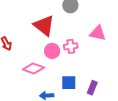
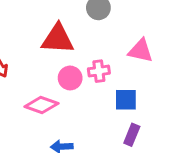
red triangle: (44, 25) -> (58, 39), turned -35
blue square: (69, 83) -> (126, 100), moved

